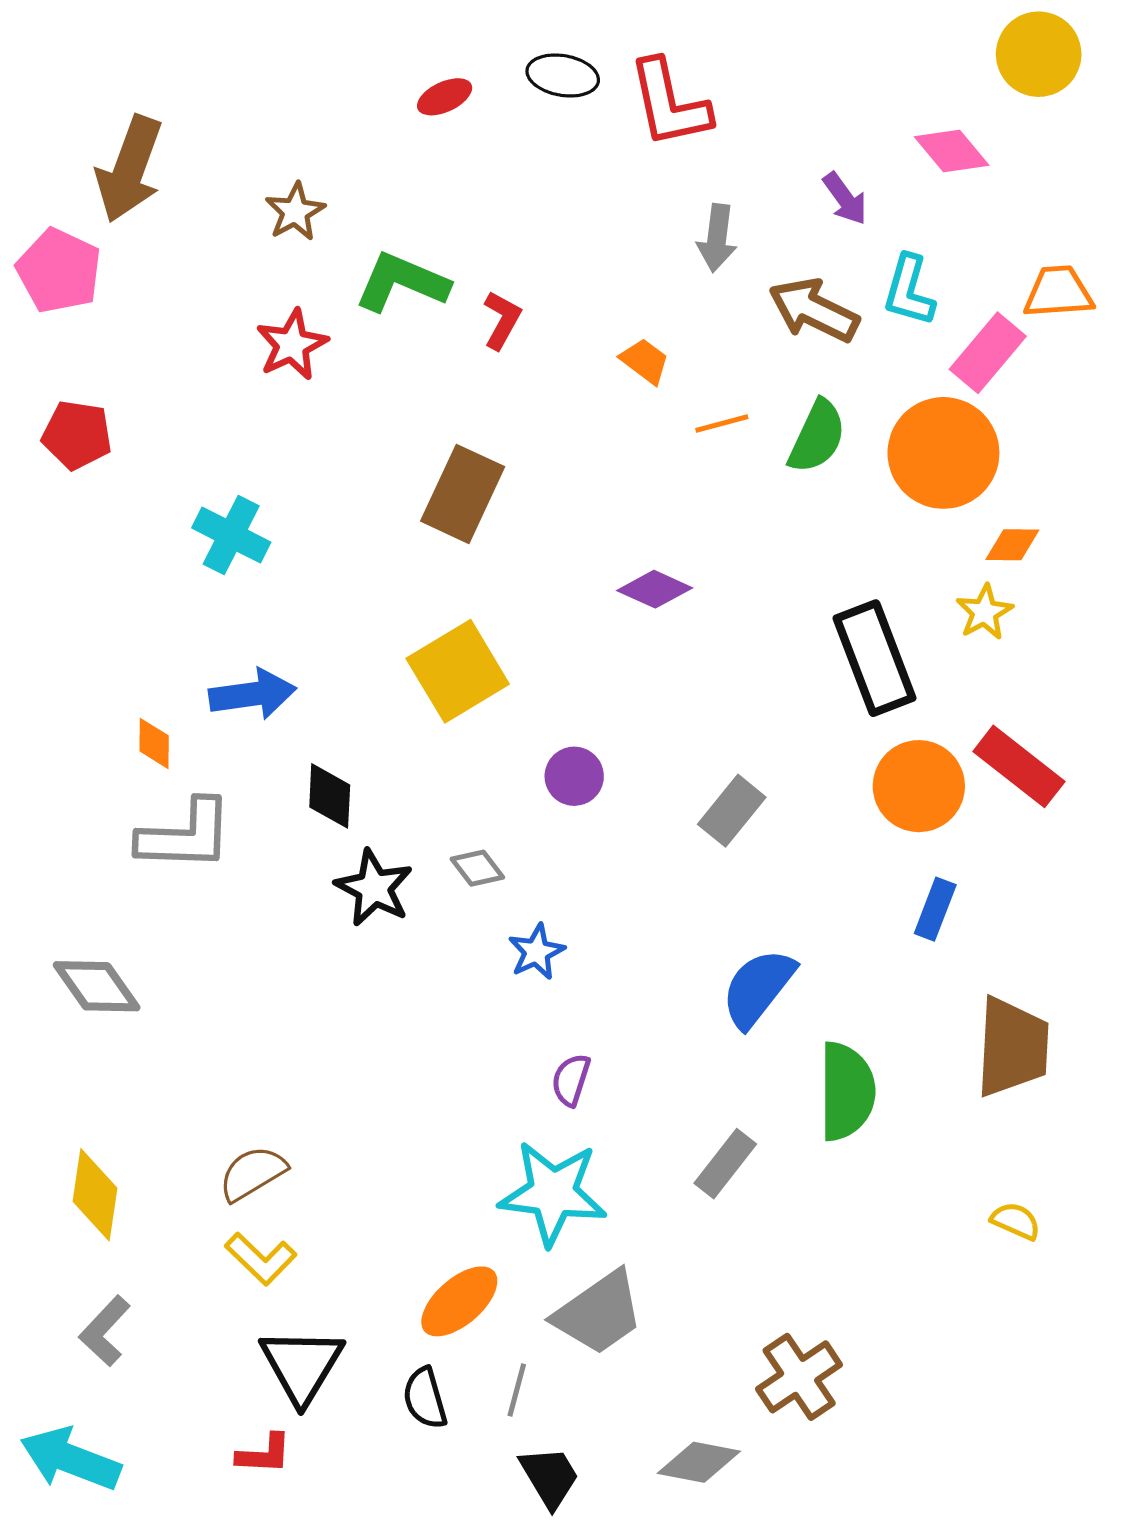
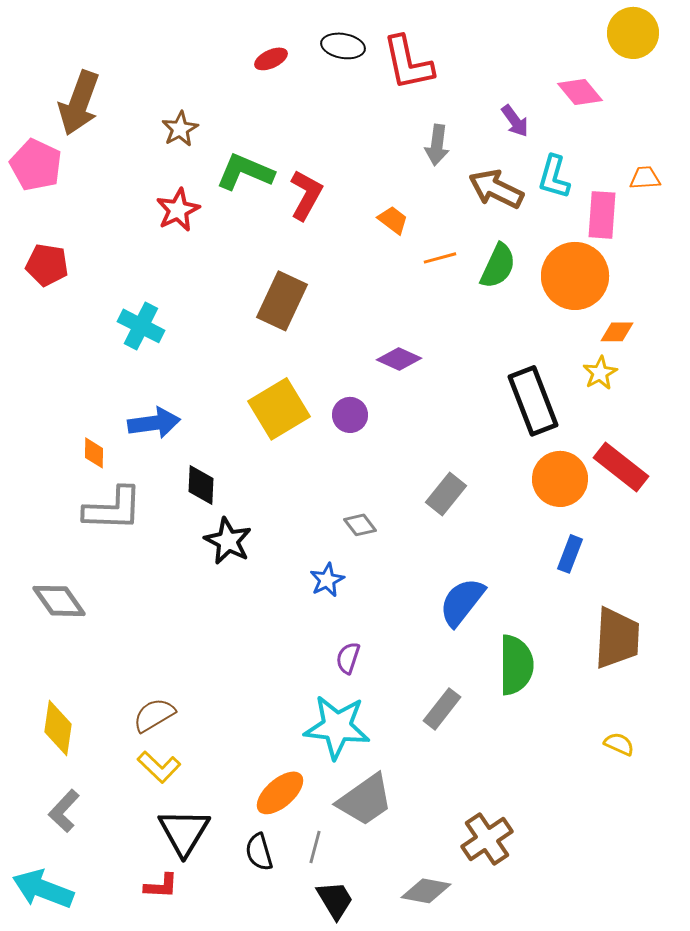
orange trapezoid: (1058, 292) -> (645, 178), size x0.7
red L-shape: (502, 320) -> (306, 195), size x1.4
pink rectangle: (988, 353) -> (602, 215), turned -36
purple circle: (574, 776) -> (350, 415), moved
gray diamond: (477, 868) -> (360, 525), moved

